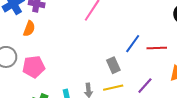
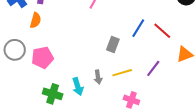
red line: (157, 48) -> (162, 31), turned 48
gray rectangle: (113, 65) -> (113, 44), moved, turned 49

